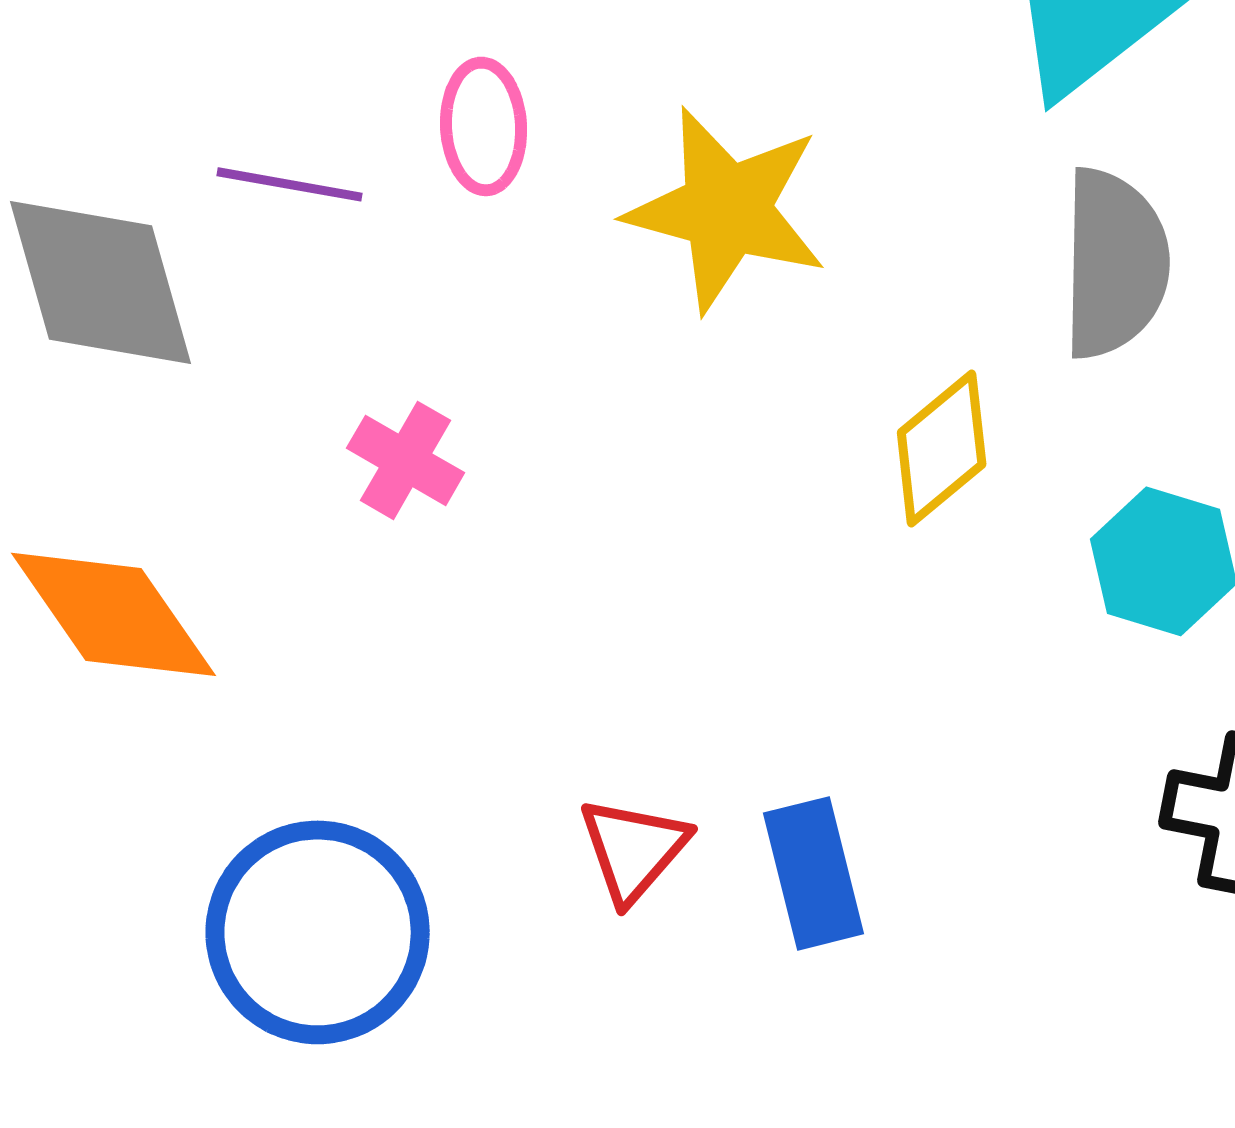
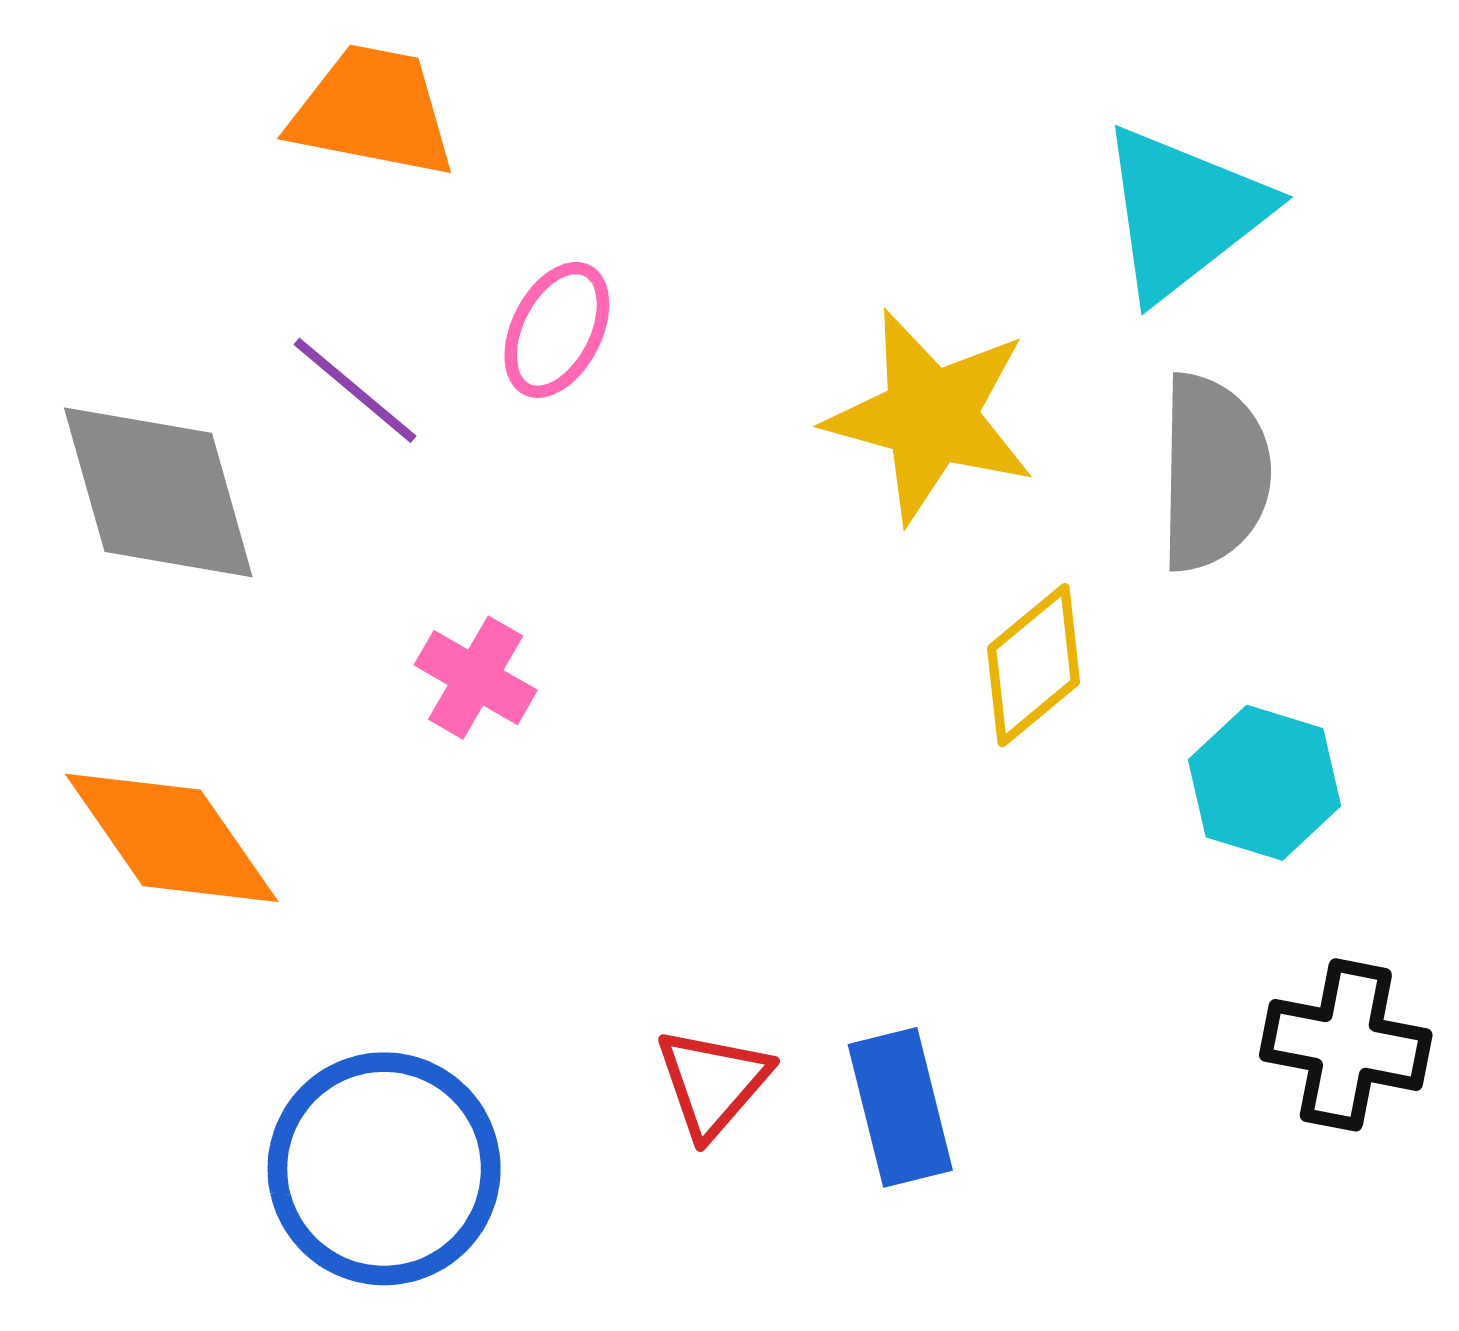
pink ellipse: (484, 126) -> (557, 330), turned 30
purple line: (290, 184) -> (355, 390), turned 30
yellow star: (727, 209) -> (930, 416), moved

